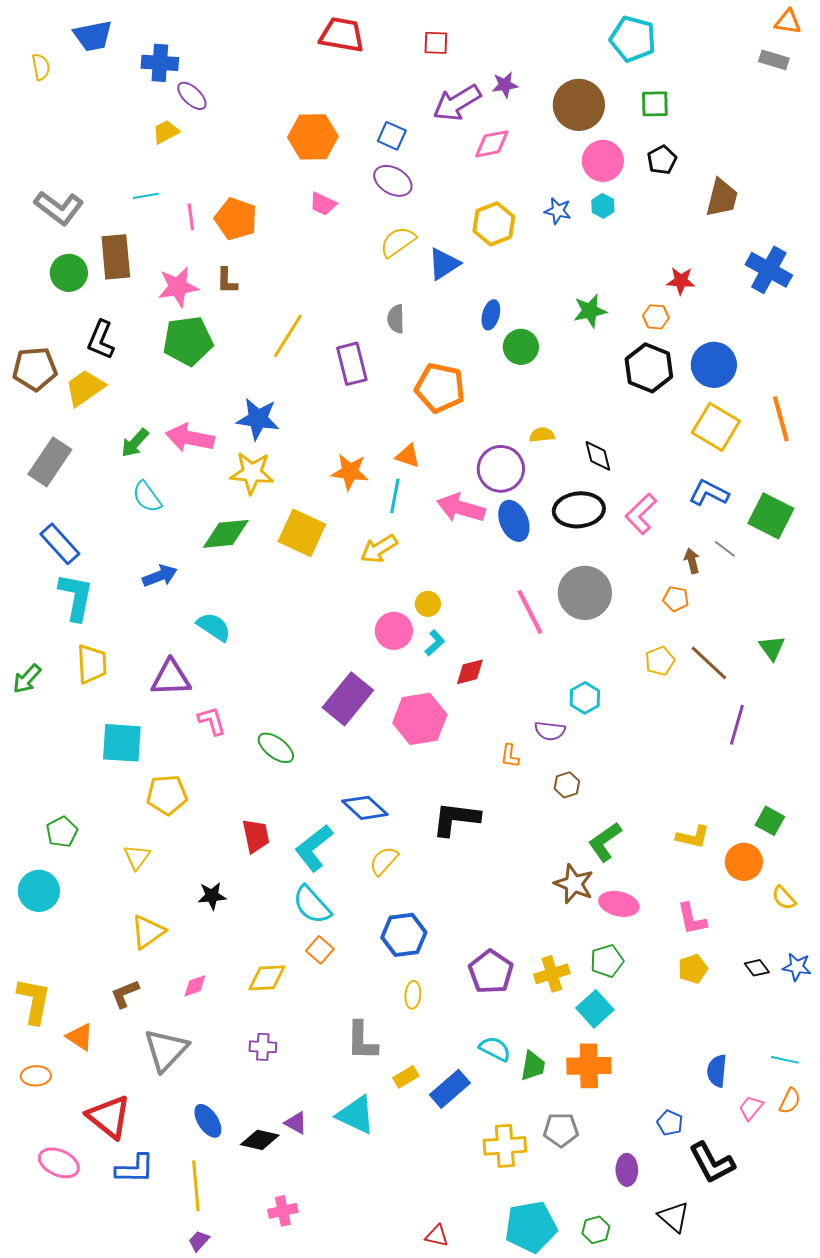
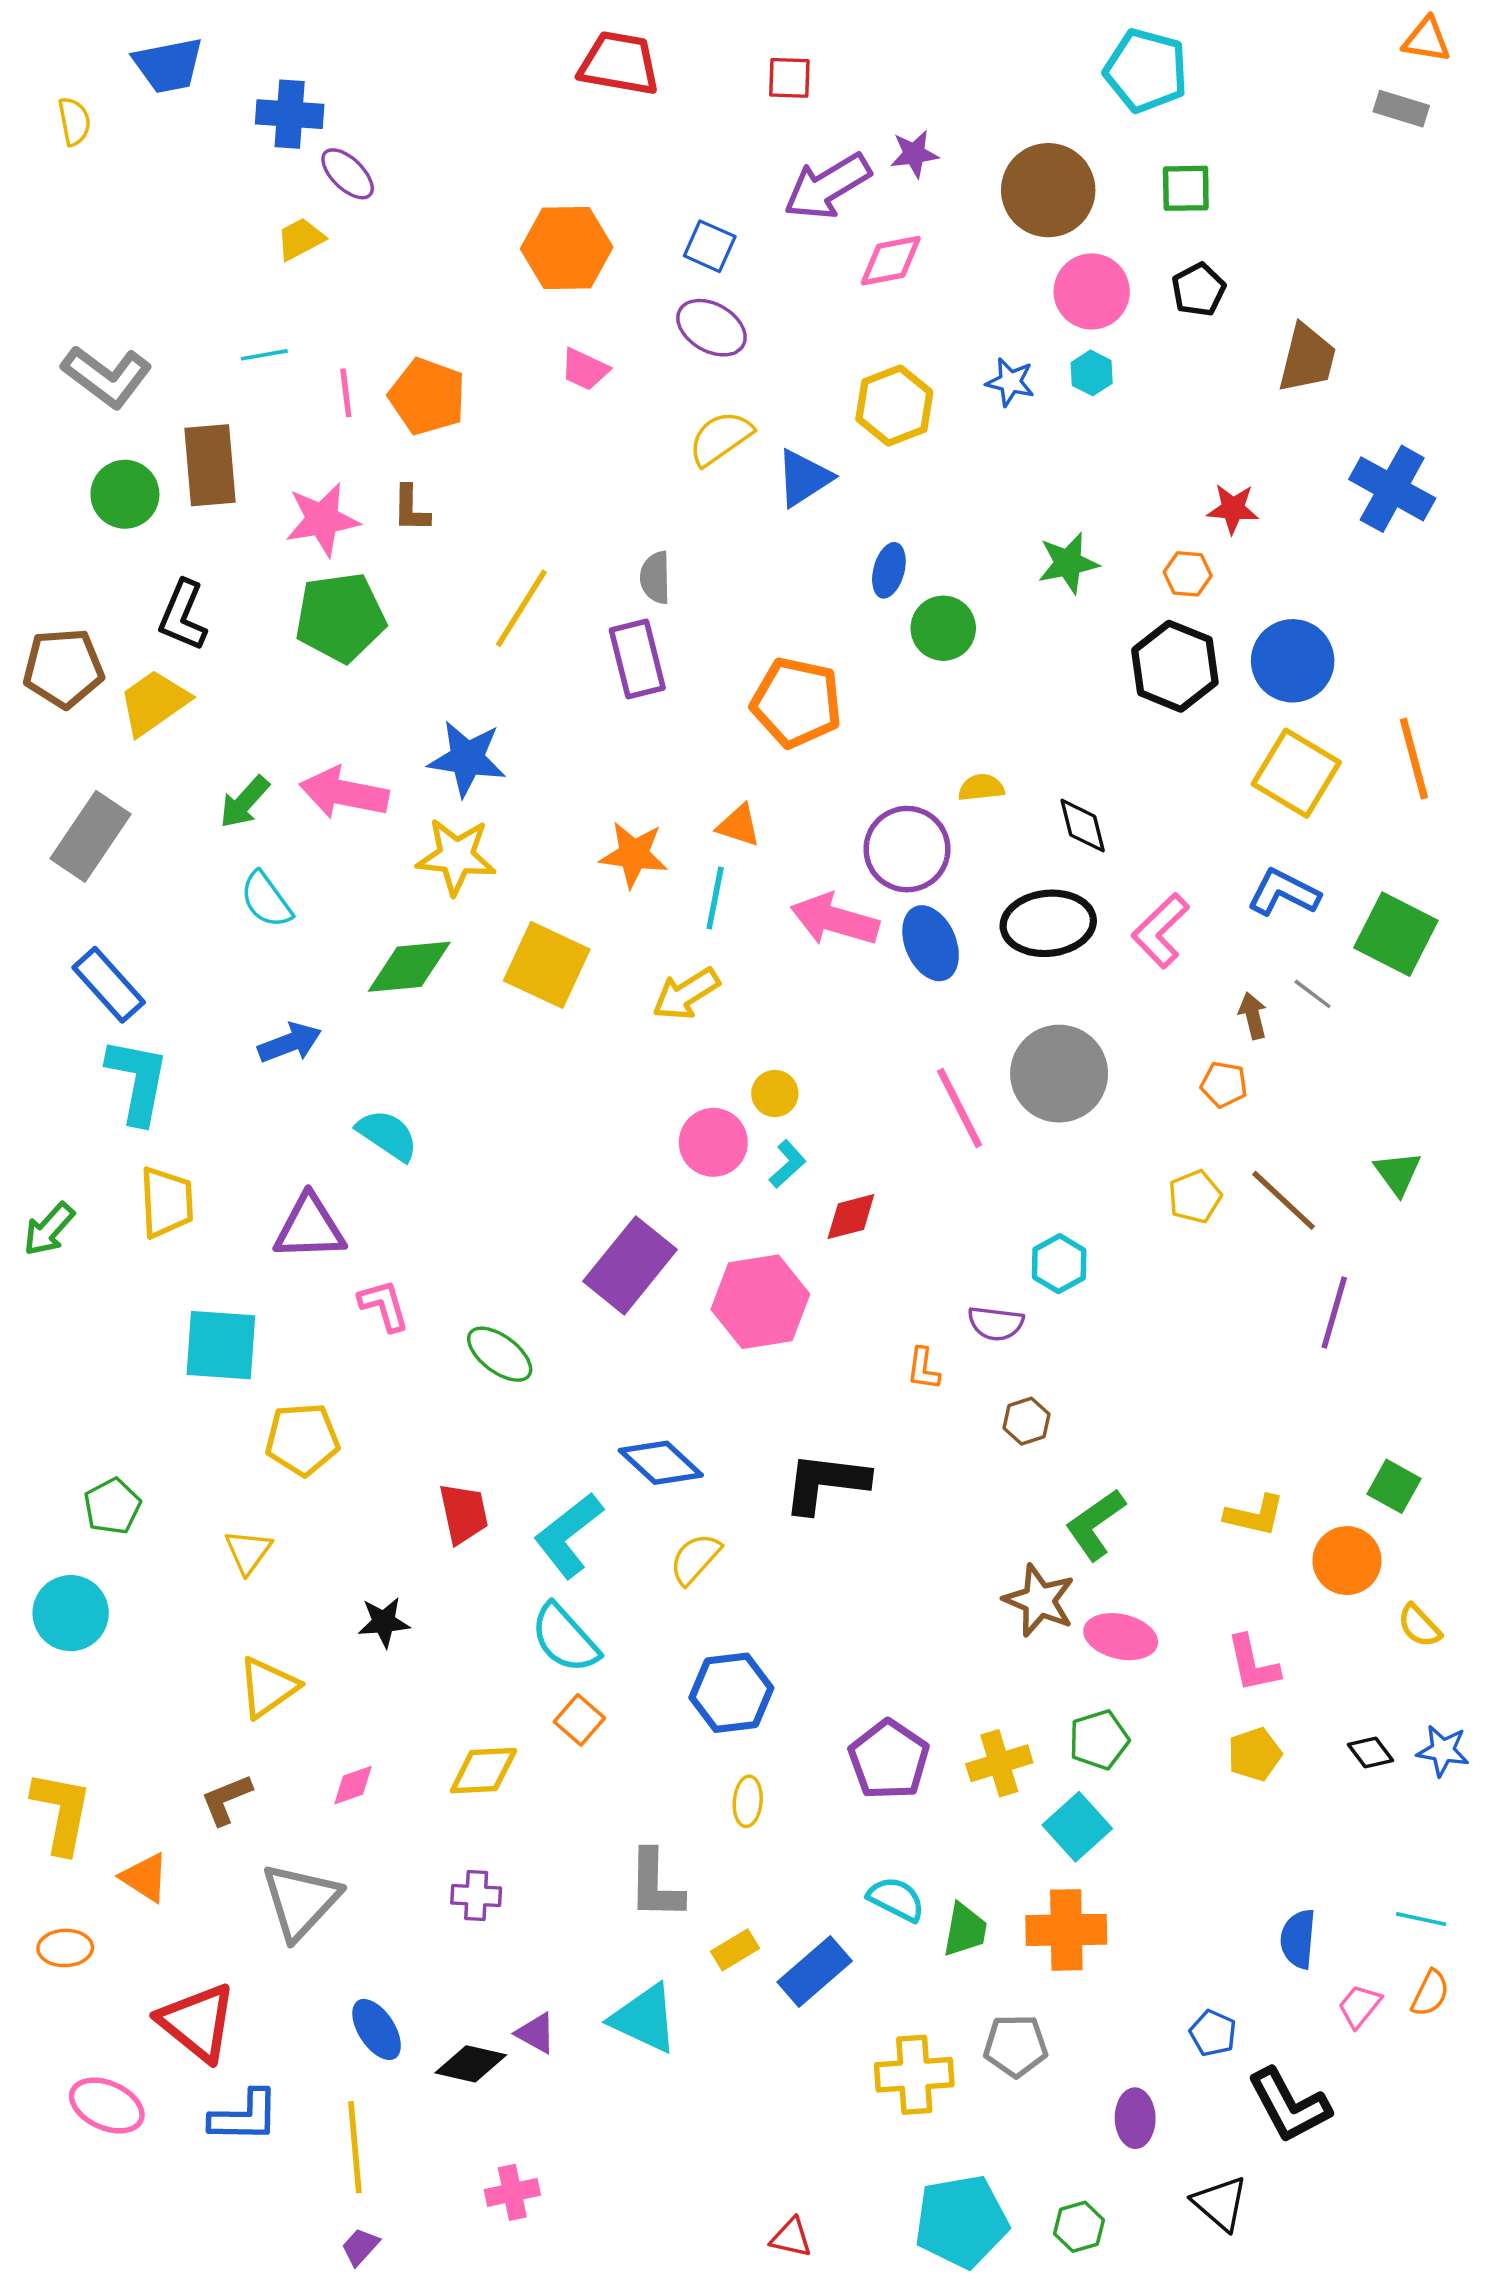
gray semicircle: (396, 319) -> (655, 578), moved

